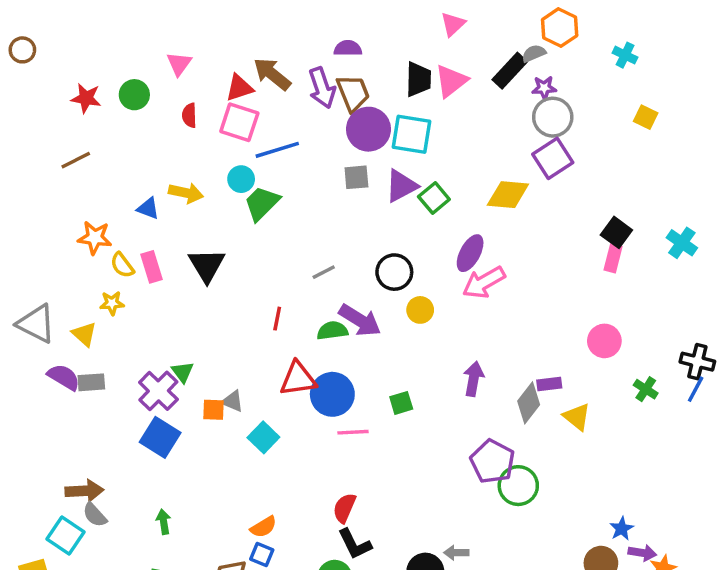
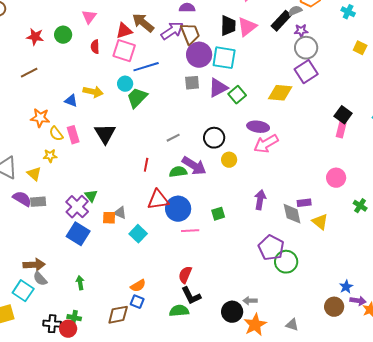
purple arrow: (322, 88) -> (172, 31), turned -105
purple ellipse: (470, 253) -> (258, 127), turned 70
gray diamond: (529, 403) -> (292, 214), turned -50

